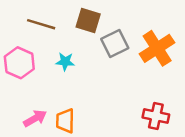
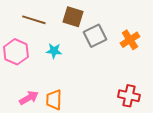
orange cross: (157, 48) -> (130, 40), size x0.7

